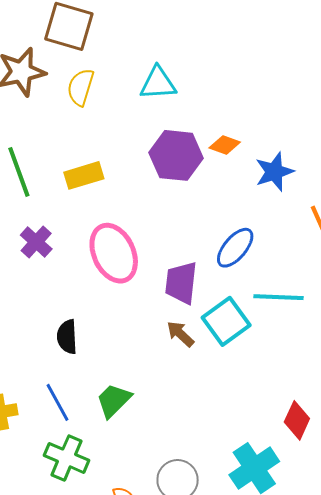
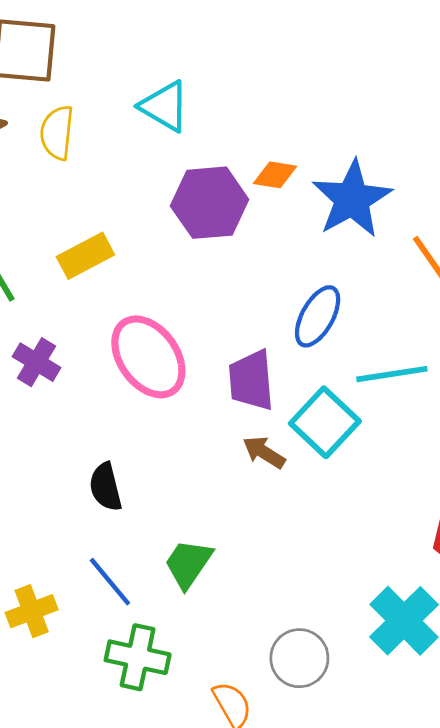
cyan triangle: (158, 83) -> (165, 106), turned 45
blue star: (274, 172) -> (352, 199), size x1.4

